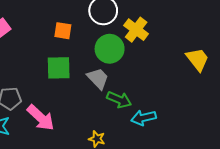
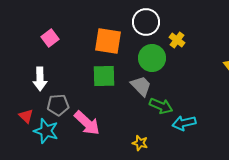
yellow cross: (136, 30) -> (177, 40), size x0.7
orange square: (63, 31) -> (108, 41), size x1.6

